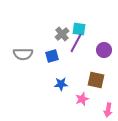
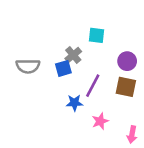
gray cross: (62, 34) -> (73, 55), moved
purple line: (76, 43) -> (93, 86), moved
brown square: (96, 80) -> (126, 87), moved

